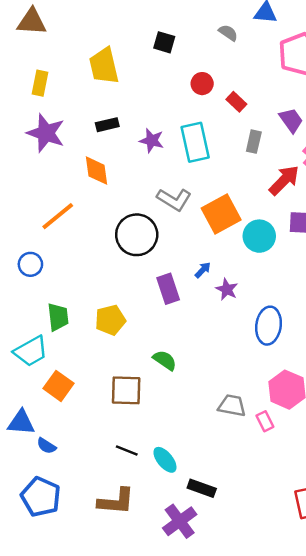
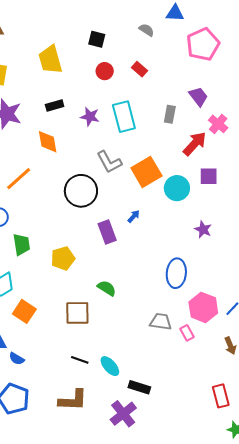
red circle: (202, 84) -> (105, 71), moved
red rectangle: (236, 102) -> (140, 69), moved
gray L-shape: (174, 199) -> (109, 162), turned 32
purple star: (227, 289) -> (203, 229), moved
green trapezoid: (58, 317) -> (21, 244), moved
blue ellipse: (269, 326) -> (176, 273), moved

